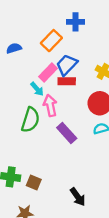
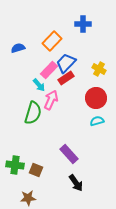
blue cross: (76, 22) -> (83, 24), moved
red rectangle: (67, 81) -> (66, 78), turned -35
pink arrow: (50, 105) -> (51, 100), turned 36
purple rectangle: (67, 133) -> (69, 154), moved

